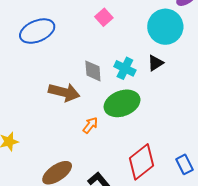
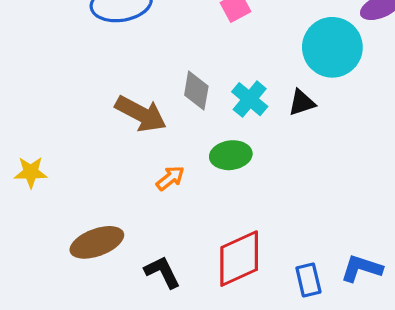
green ellipse: (122, 103) -> (231, 155), size x0.7

